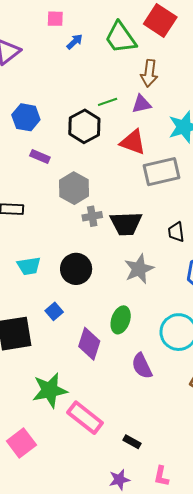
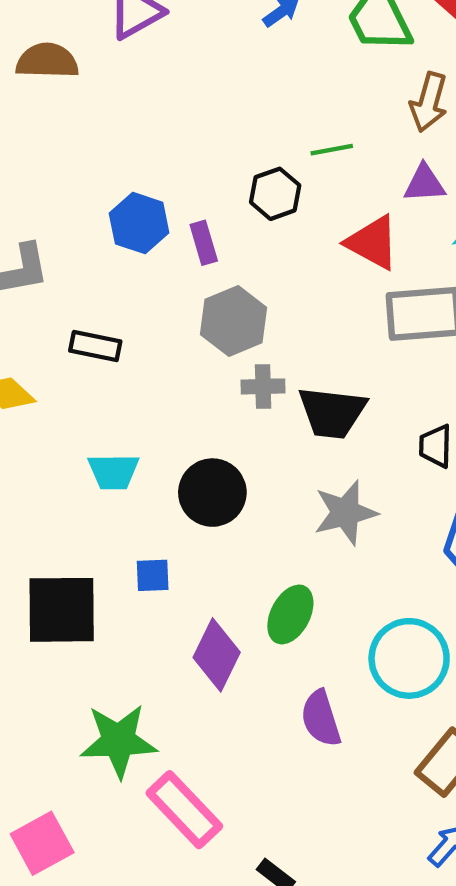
purple triangle: (141, 104) -> (424, 183), moved
blue hexagon: (26, 117) -> (139, 223), moved
black hexagon: (84, 126) -> (275, 194), size x0.7
purple rectangle: (40, 156) -> (204, 243), moved, turned 42
blue square: (54, 311) -> (153, 575), turned 30

